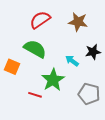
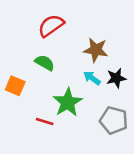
brown star: (78, 22) -> (96, 50), moved
green semicircle: (35, 49) -> (45, 63), size x0.7
black star: (93, 52) -> (116, 78), moved

